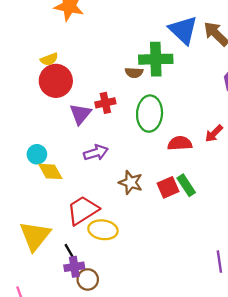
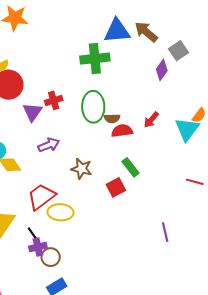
blue triangle: (183, 30) -> (117, 31), turned -44
brown semicircle: (134, 73) -> (112, 118), moved
red square: (168, 187) -> (116, 187), moved

